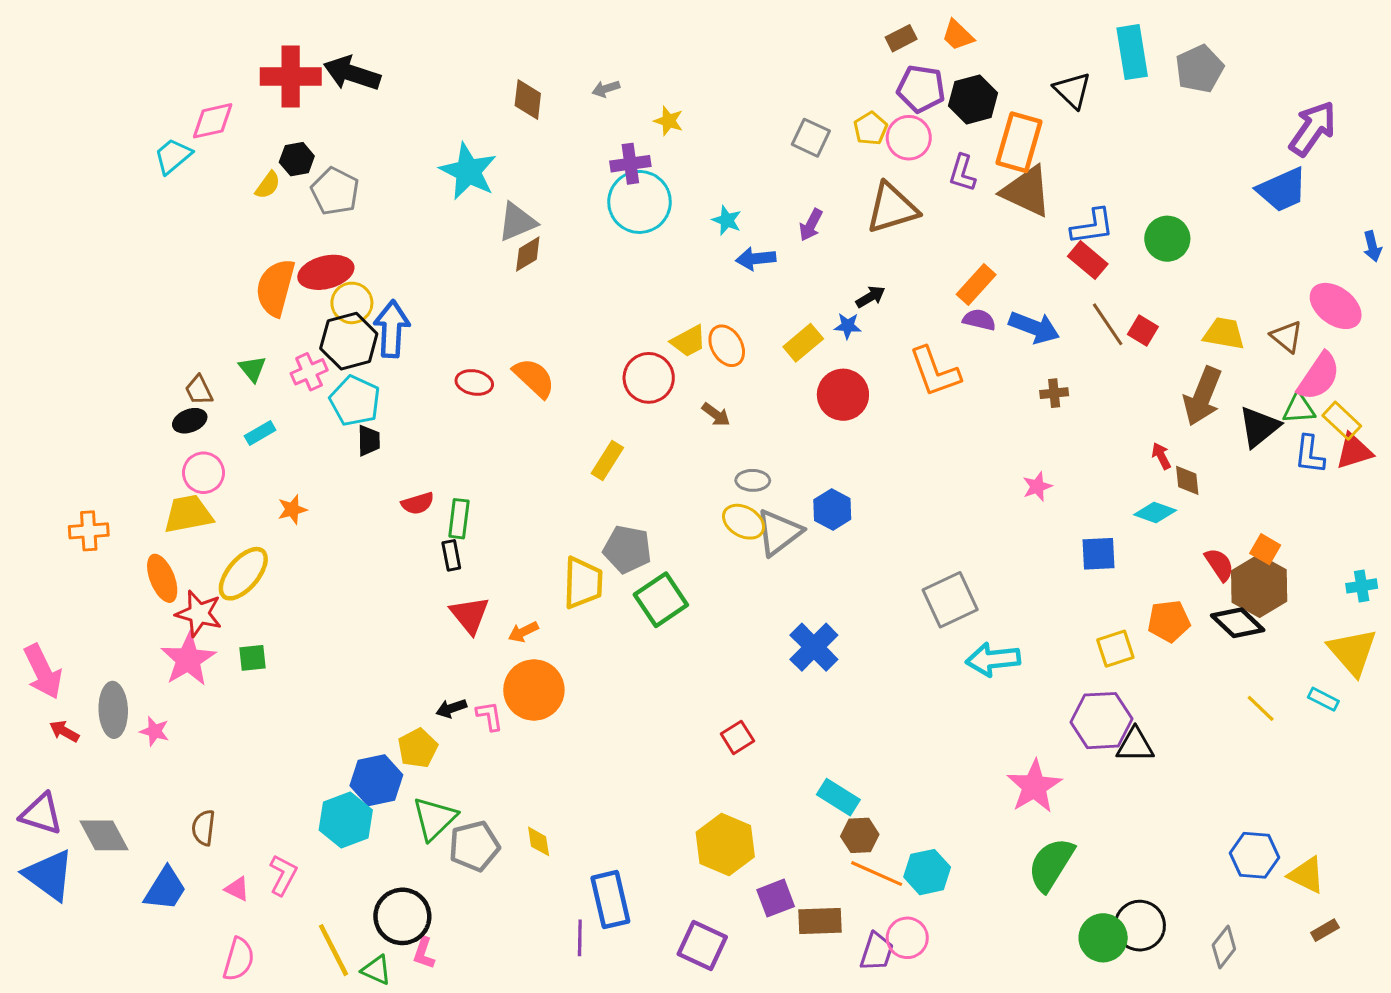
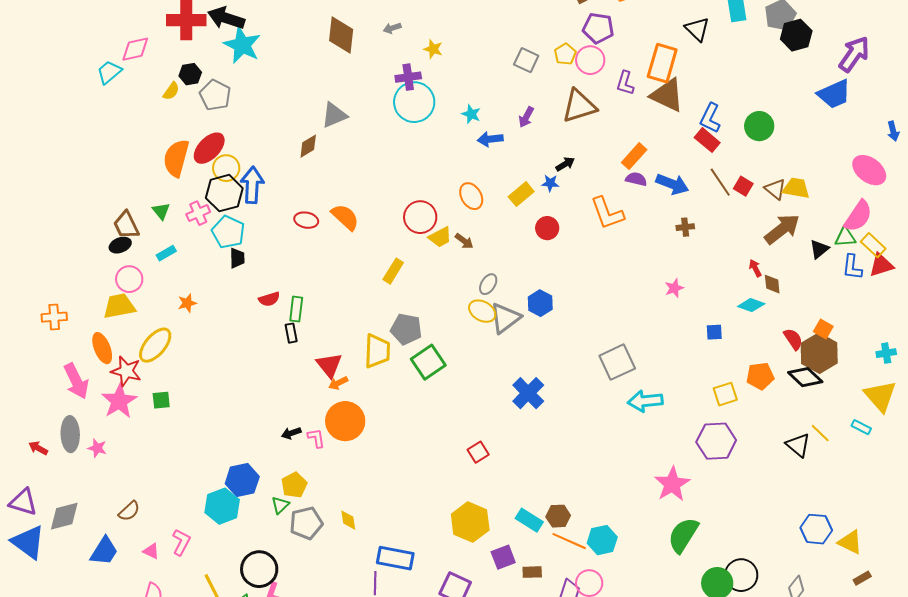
brown diamond: (528, 99) -> (341, 35), size x1.4
black hexagon: (973, 99) -> (796, 35), moved
cyan star: (468, 171) -> (242, 45), moved
blue L-shape: (1092, 226) -> (710, 118), turned 124
brown diamond: (528, 254) -> (308, 146), moved
red ellipse: (326, 272) -> (209, 148), turned -32
brown triangle: (1287, 337) -> (775, 189), moved
yellow trapezoid: (688, 341) -> (440, 237), moved
brown trapezoid: (199, 390) -> (126, 225), size x1.4
red circle: (843, 395) -> (547, 228), size x0.7
brown arrow: (1203, 396) -> (782, 229), turned -150
black triangle: (1259, 427) -> (819, 249), size x0.7
gray ellipse: (753, 480) -> (488, 284), turned -60
blue square: (1098, 554) -> (714, 332), size x0.7
red triangle: (470, 615) -> (329, 365), moved
pink arrow: (43, 672) -> (76, 381), moved
black triangle: (1135, 745) -> (798, 445), moved, turned 40
yellow pentagon: (418, 748) -> (294, 485), moved
cyan rectangle: (838, 797) -> (529, 520), moved
green triangle: (434, 818) -> (280, 505), size x0.6
brown semicircle: (203, 828) -> (129, 511), turned -140
gray diamond: (104, 835) -> (64, 516), turned -76
blue rectangle: (610, 900) -> (395, 558), turned -66
brown rectangle: (820, 921) -> (532, 572), size x0.7

